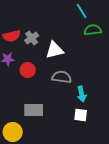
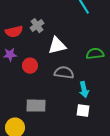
green semicircle: (93, 30) -> (95, 54), moved
gray cross: (32, 38) -> (37, 26), moved

